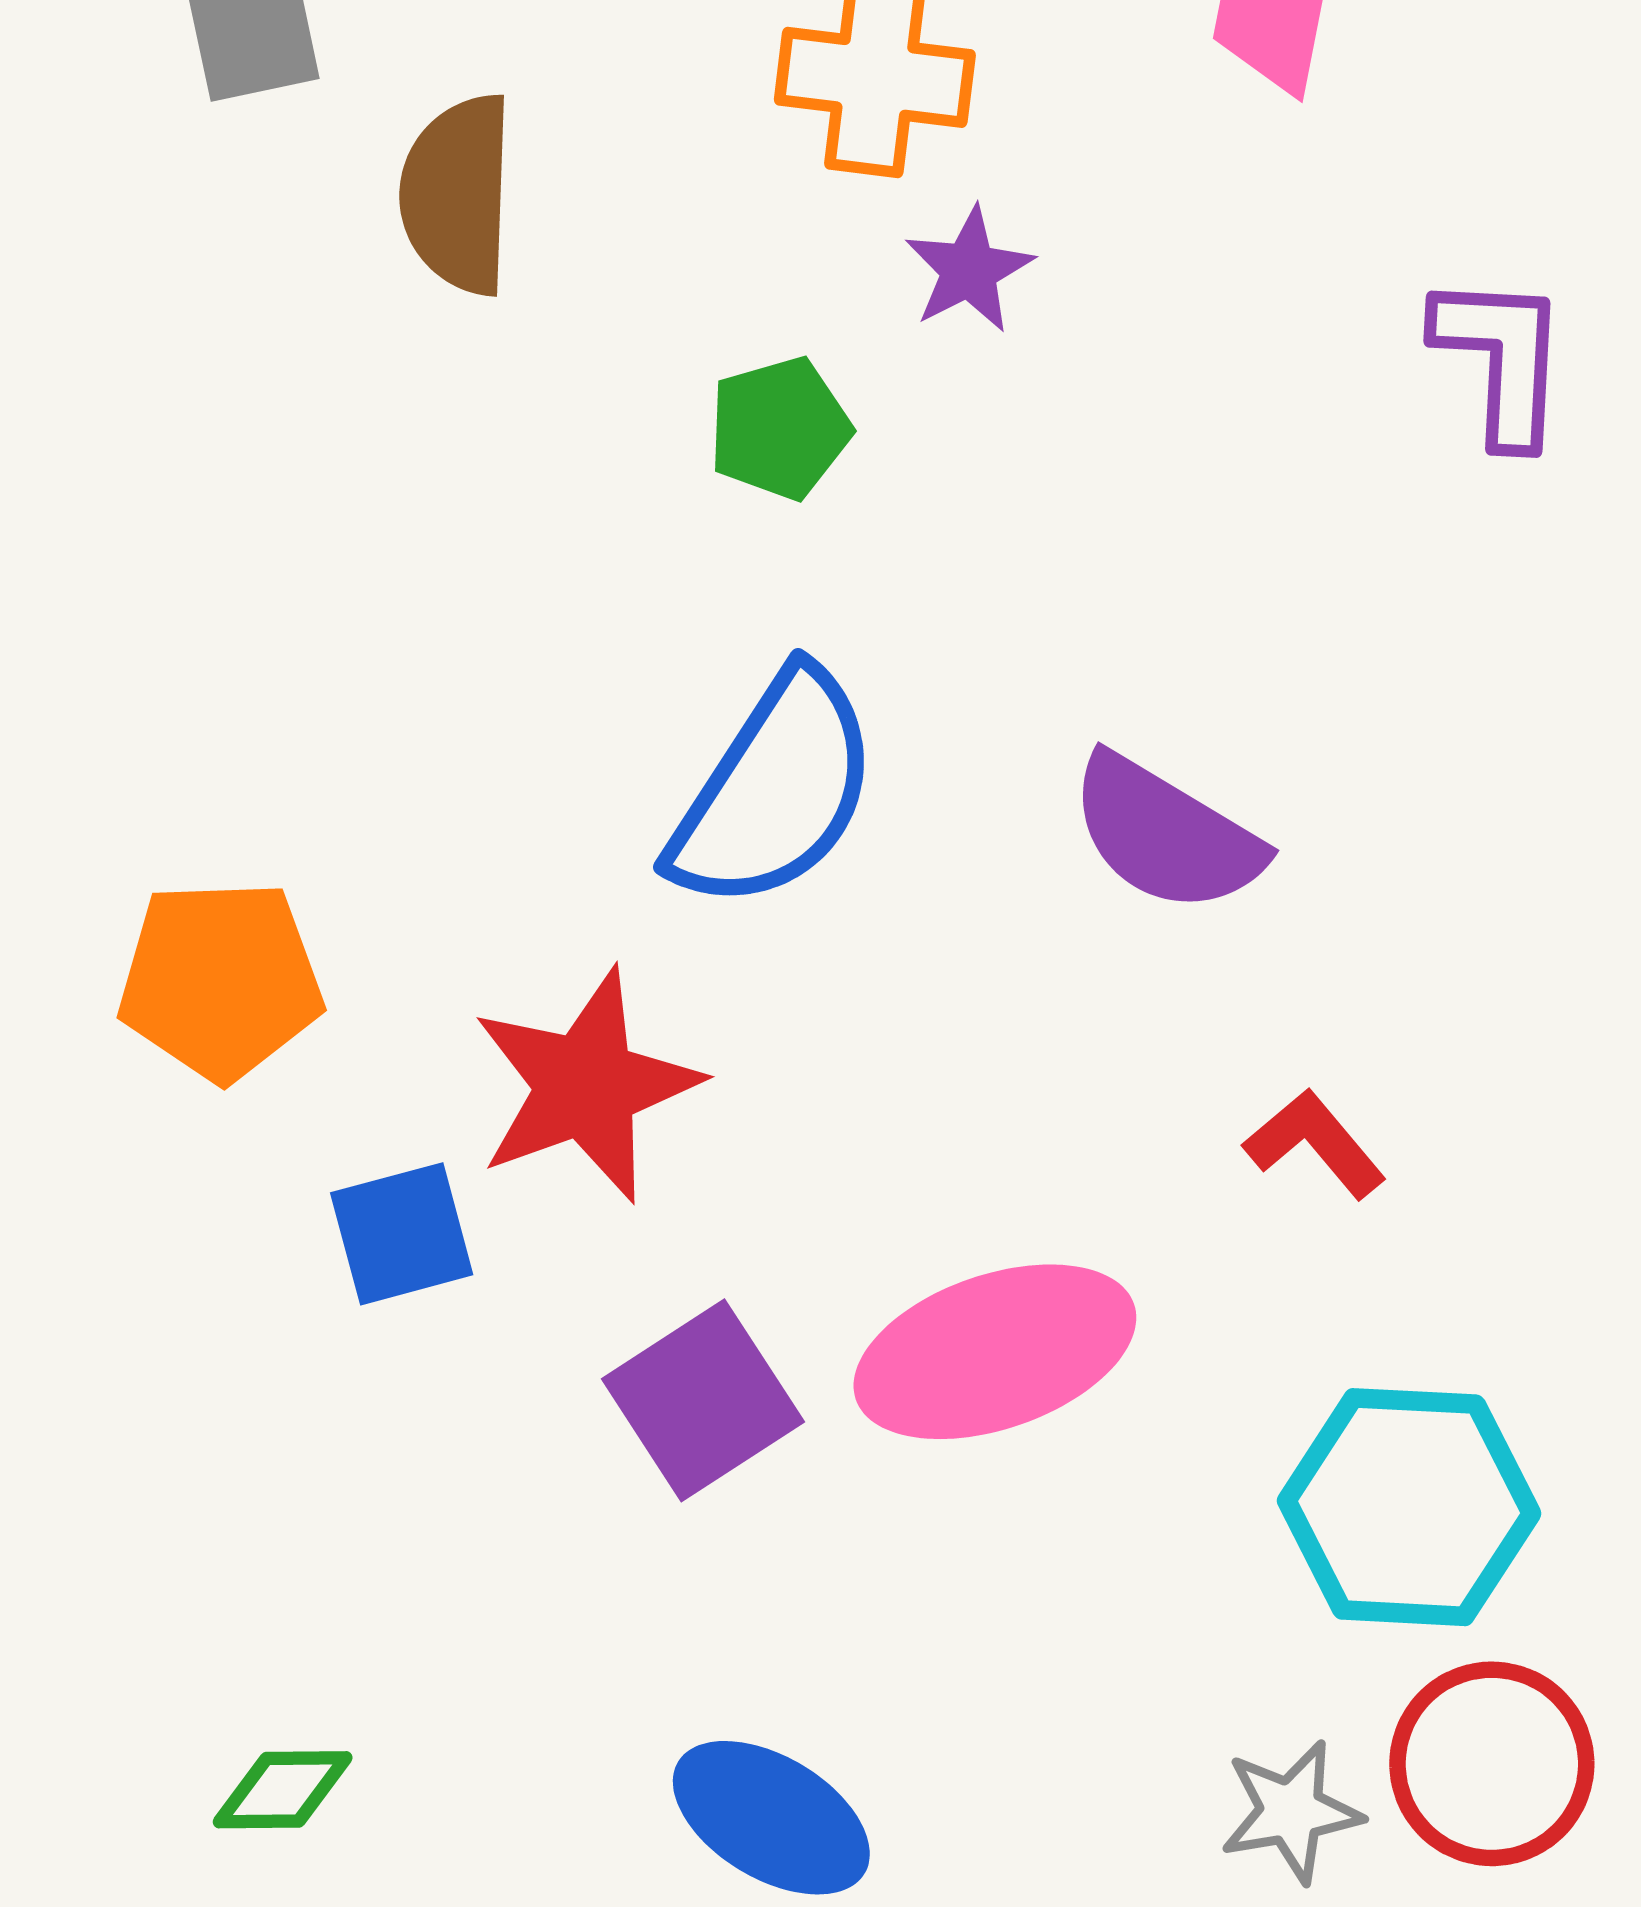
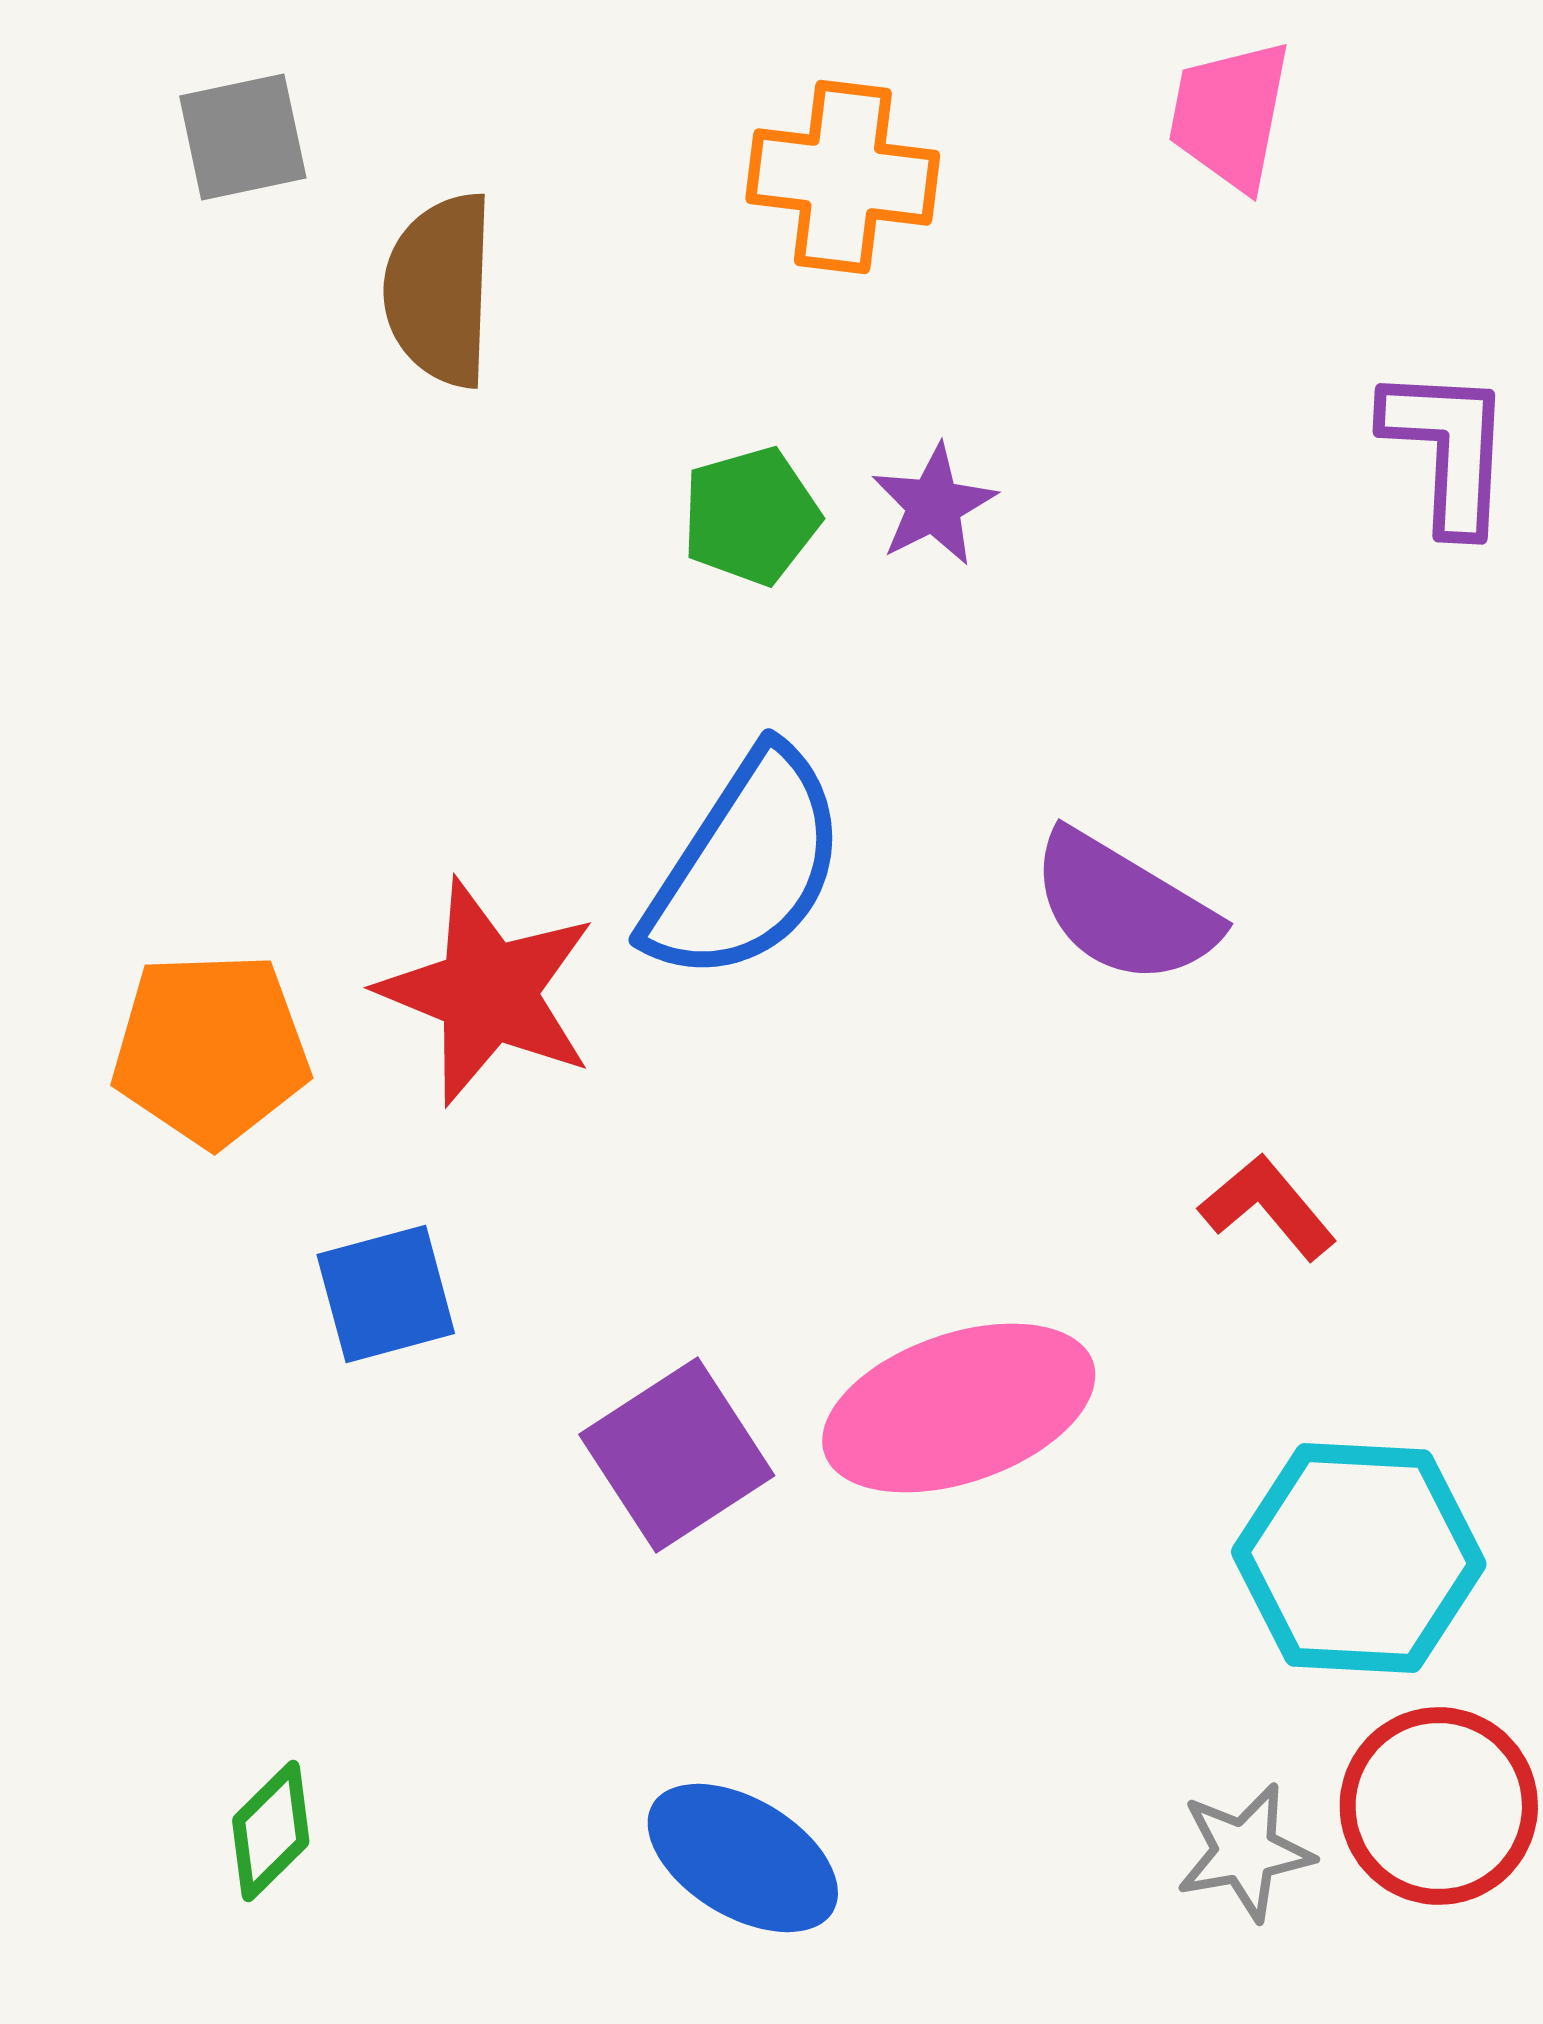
purple star: (969, 270) -> (934, 505), moved
red star: (586, 1086) -> (488, 992), moved, turned -30
green diamond: (283, 1790) -> (271, 1831), turned -44

